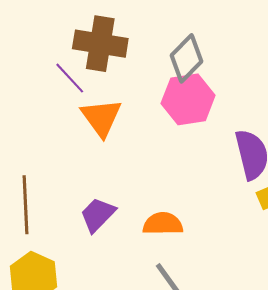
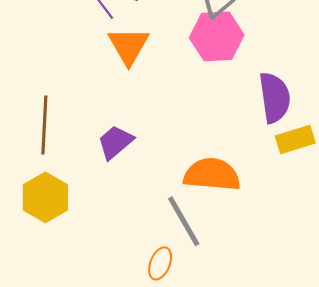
orange semicircle: (163, 224) -> (212, 175), moved, size x1.4

